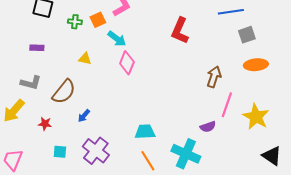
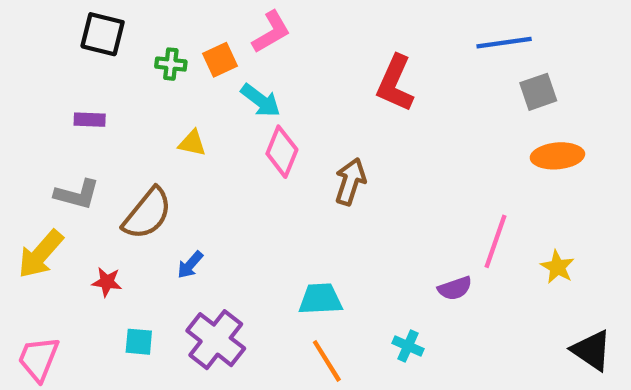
brown arrow: (214, 77) -> (350, 182), moved
yellow star: (256, 117) -> (557, 267), size x0.6
cyan cross: (186, 154) -> (408, 346), size x0.5

